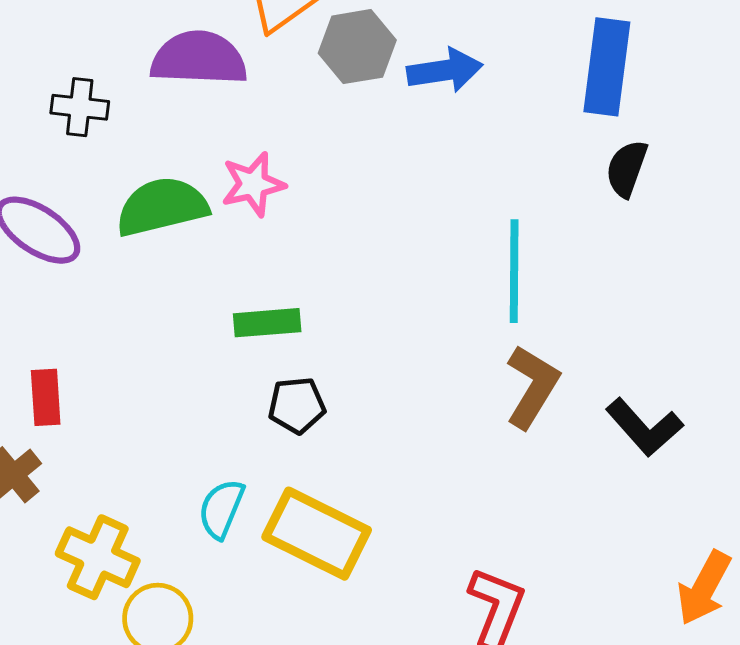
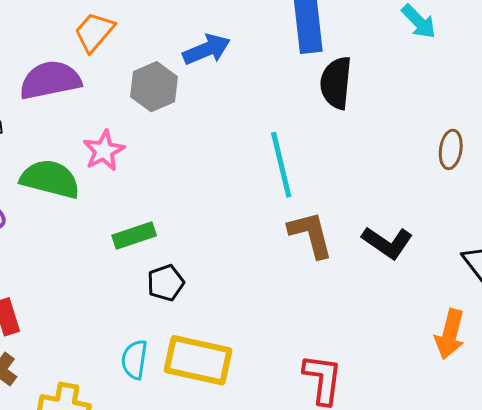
gray hexagon: (357, 47) -> (154, 87), moved
black semicircle: (627, 169) -> (336, 83), size x1.4
green semicircle: (162, 207) -> (50, 179), turned 42
brown L-shape: (532, 387) -> (311, 234), turned -32

